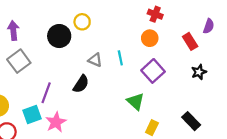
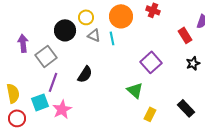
purple arrow: (13, 31) -> (23, 43), moved
orange circle: (150, 38) -> (121, 16), moved, size x1.5
cyan line: (120, 58) -> (112, 38), moved
gray triangle: (95, 60) -> (94, 35), moved
gray square: (19, 61) -> (46, 56), moved

